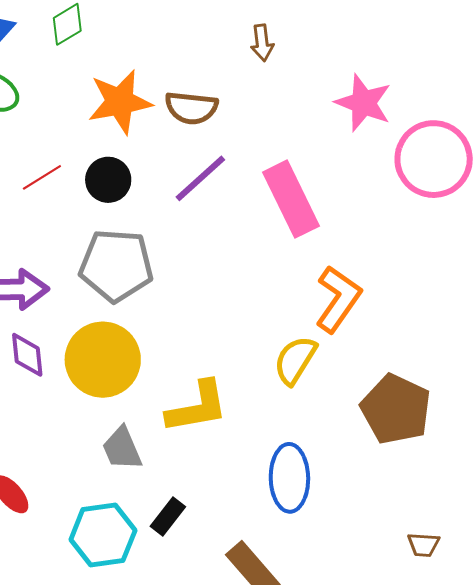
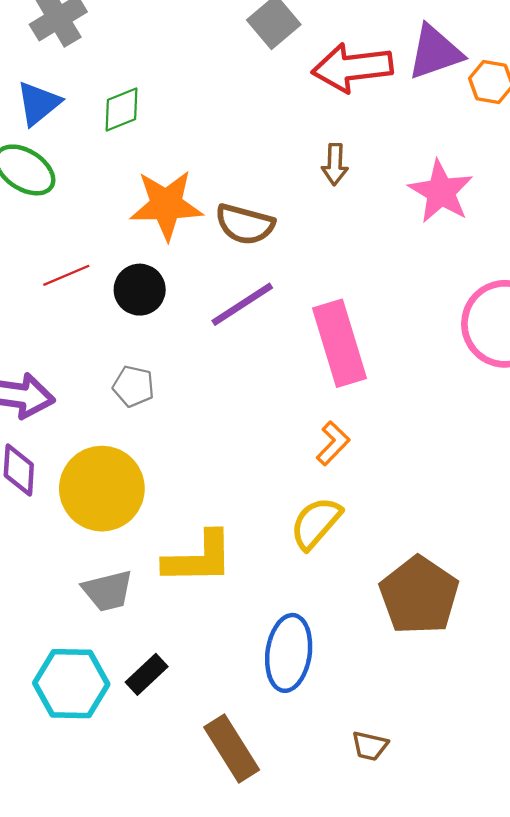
pink star: (363, 103) -> (441, 192), moved
gray pentagon: (116, 265) -> (133, 386), size x0.5
orange L-shape: (338, 299) -> (333, 443), moved, size x0.6
gray trapezoid: (122, 448) -> (108, 591), turned -90
brown trapezoid: (423, 545) -> (370, 746), moved

